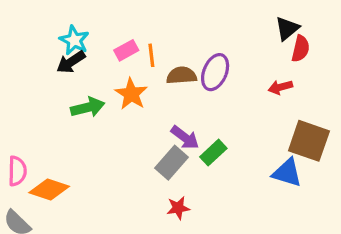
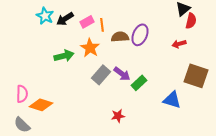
cyan star: (74, 40) -> (45, 16), moved
black arrow: (71, 62) -> (65, 19), moved
gray rectangle: (171, 163) -> (101, 75), moved
blue triangle: (287, 173) -> (172, 100), moved

